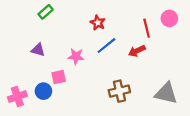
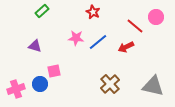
red star: (98, 23) -> (93, 12), moved
red line: (147, 28) -> (135, 26), turned -36
pink star: (76, 56) -> (76, 38), moved
brown cross: (119, 91) -> (110, 84), turned -30

